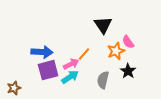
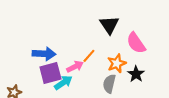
pink semicircle: (128, 42) -> (136, 43), size x1.5
orange star: (116, 51) -> (117, 63), moved
cyan arrow: (70, 77) -> (63, 83), moved

